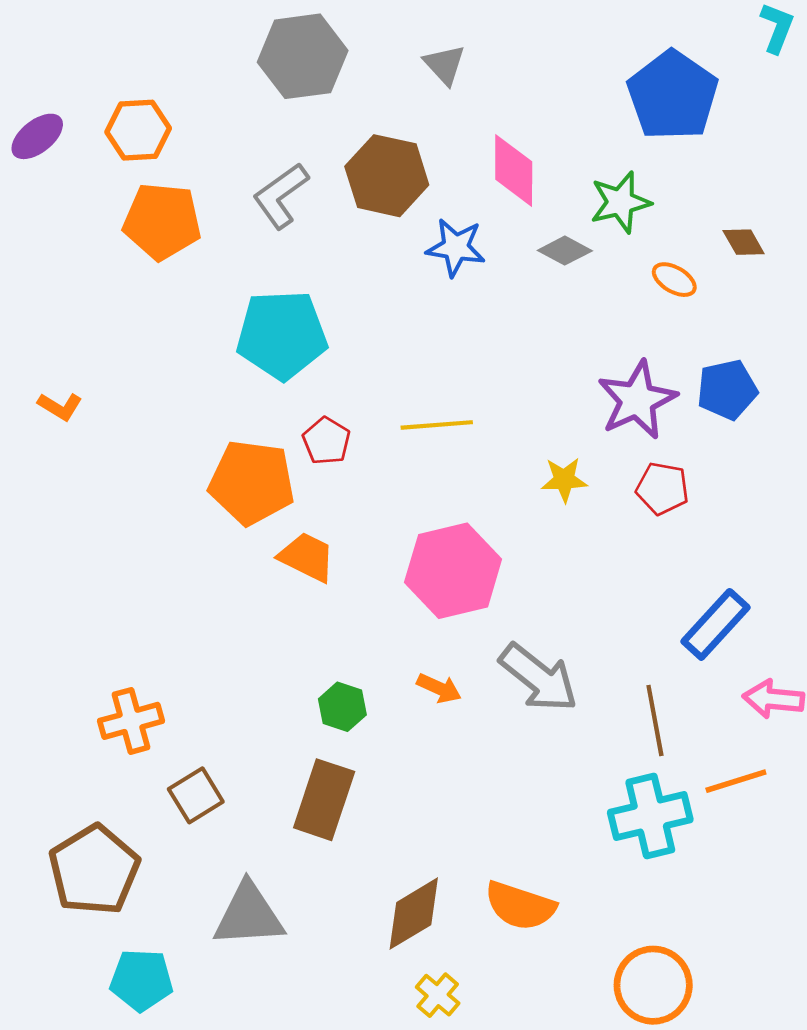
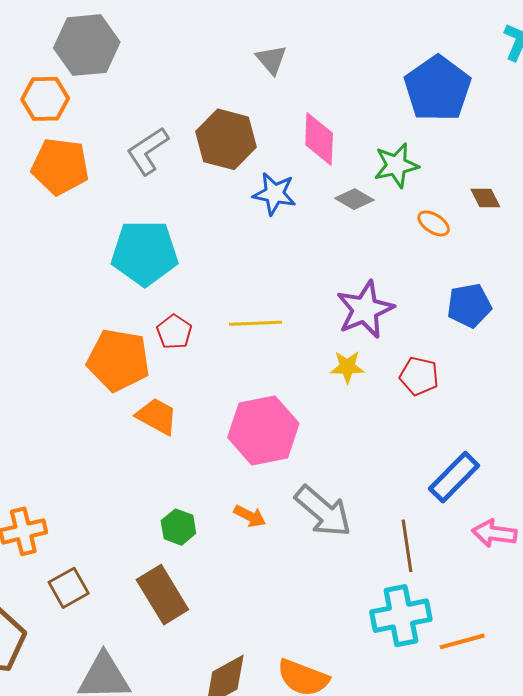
gray hexagon: (303, 56) -> (87, 45), moved
purple star: (637, 400) -> (365, 309), moved
orange line: (736, 781) -> (462, 641), moved
brown rectangle: (324, 800) -> (162, 595), turned -52

